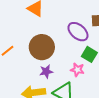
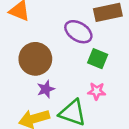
pink star: (77, 70) -> (97, 91), moved

